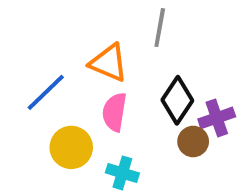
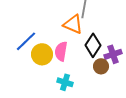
orange triangle: (109, 63) -> (73, 24), moved
yellow circle: (71, 147) -> (42, 54), moved

